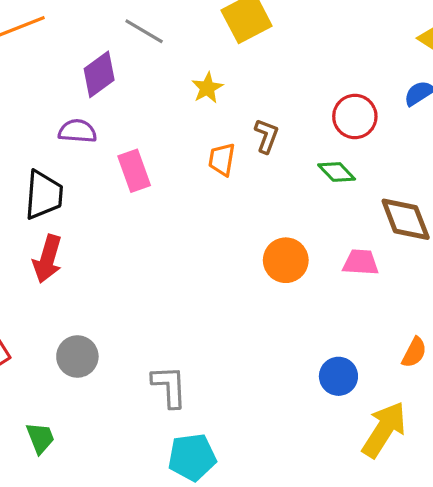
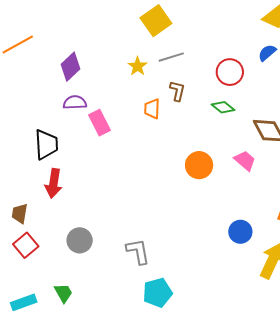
gray line: (144, 31) -> (171, 57), moved, turned -40
purple semicircle: (77, 131) -> (75, 102), moved
pink trapezoid: (361, 262) -> (245, 161), turned 45

